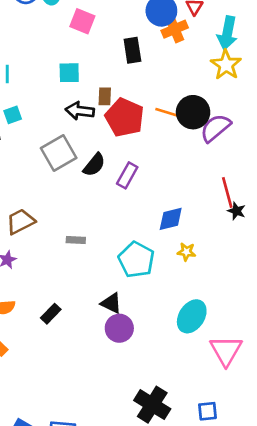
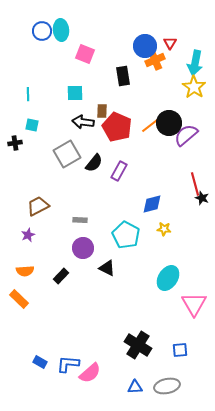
orange line: (171, 113) -> (152, 124), turned -55
cyan square: (13, 115) -> (32, 125), turned 32
purple circle: (119, 328) -> (83, 248), moved

